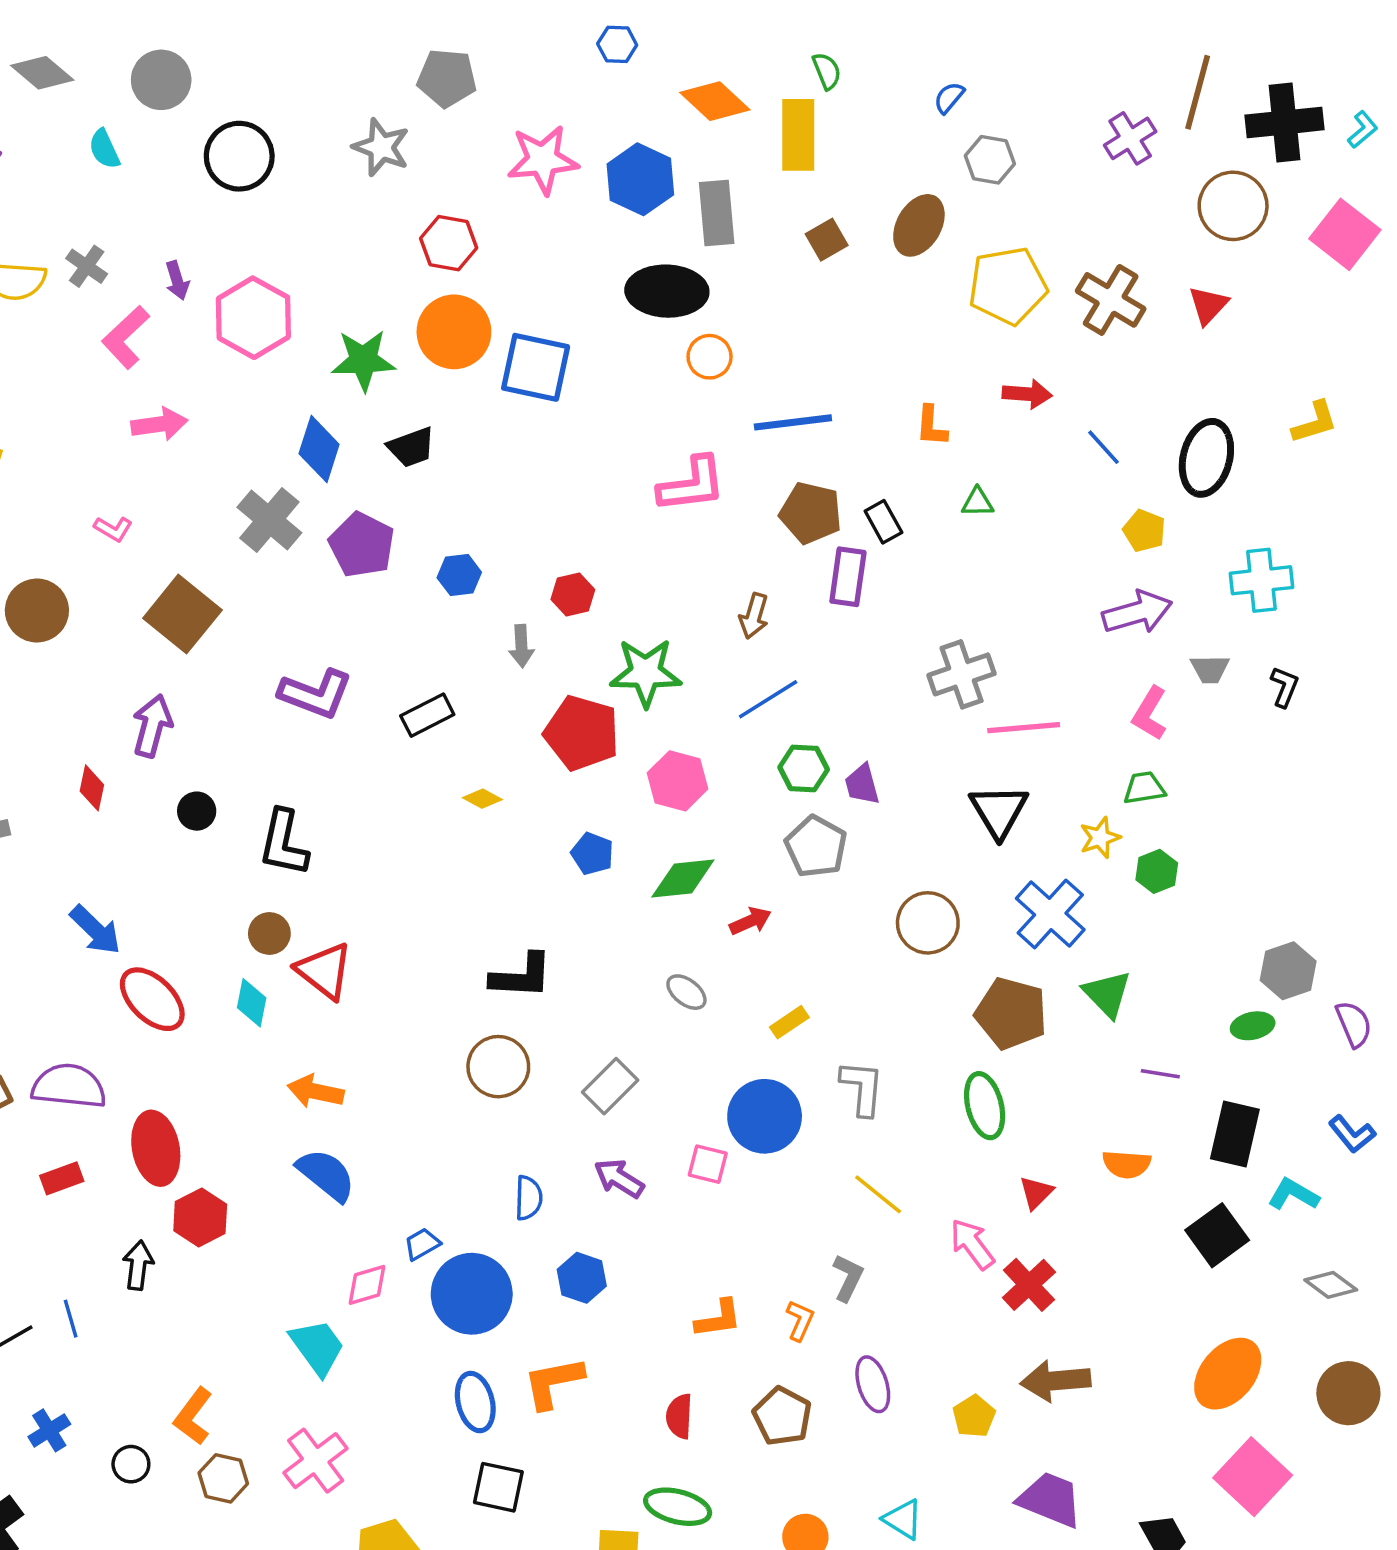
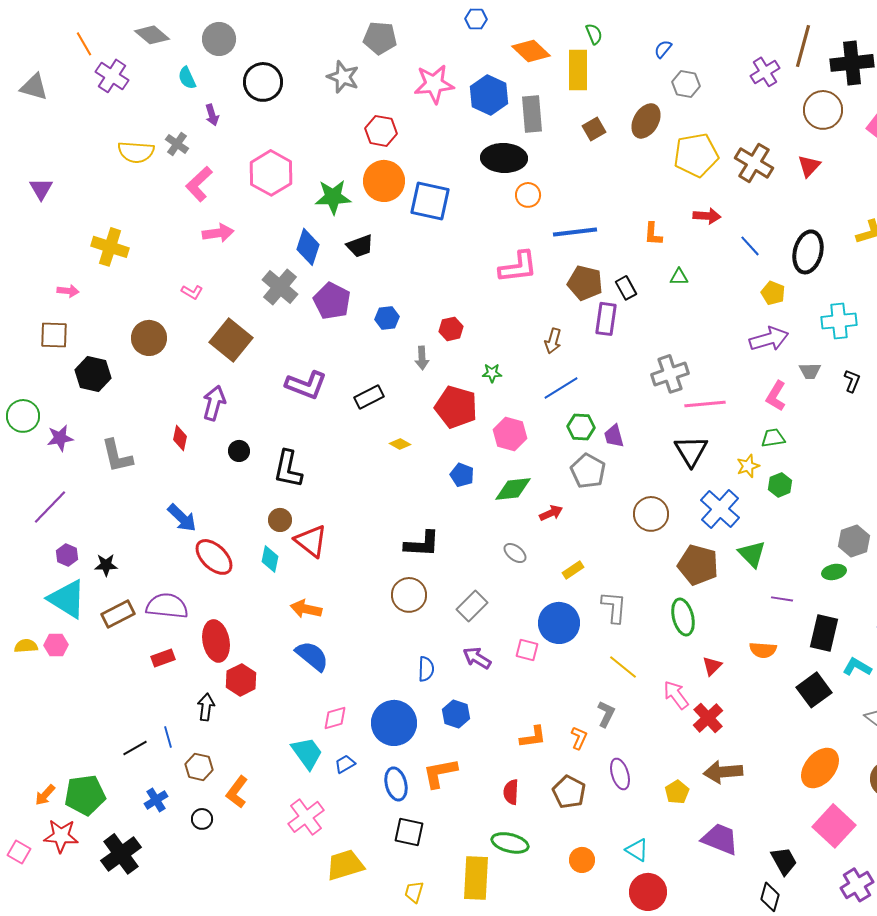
purple arrow: (177, 280) -> (212, 115), moved
green star: (646, 673) -> (492, 373), size x0.5
blue trapezoid: (422, 1244) -> (345, 764), moved
brown hexagon: (223, 1478) -> (199, 767), moved

